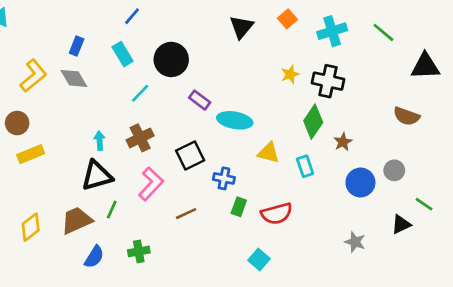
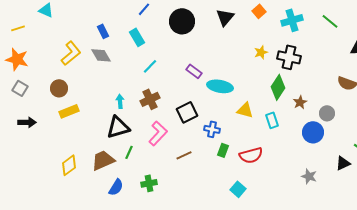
blue rectangle: (77, 46) -> (103, 31), turned -48
black circle: (171, 59) -> (182, 21), moved
gray circle: (394, 170) -> (327, 113), moved

